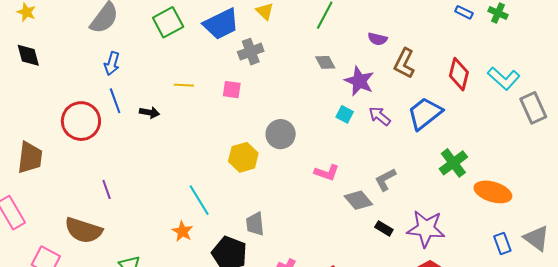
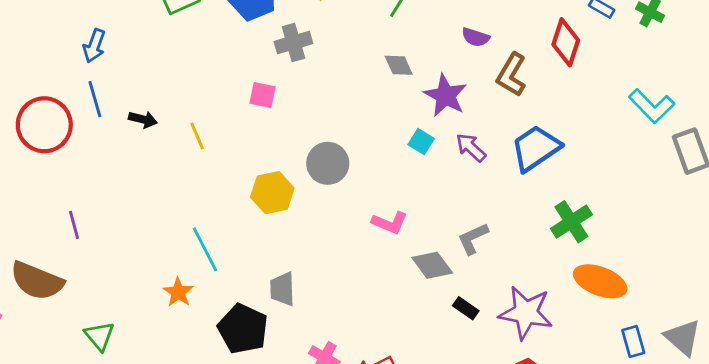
red diamond: (459, 74) -> (566, 42), moved
yellow line: (184, 85) -> (197, 136), moved, turned 60
orange ellipse: (493, 192) -> (600, 281), moved

